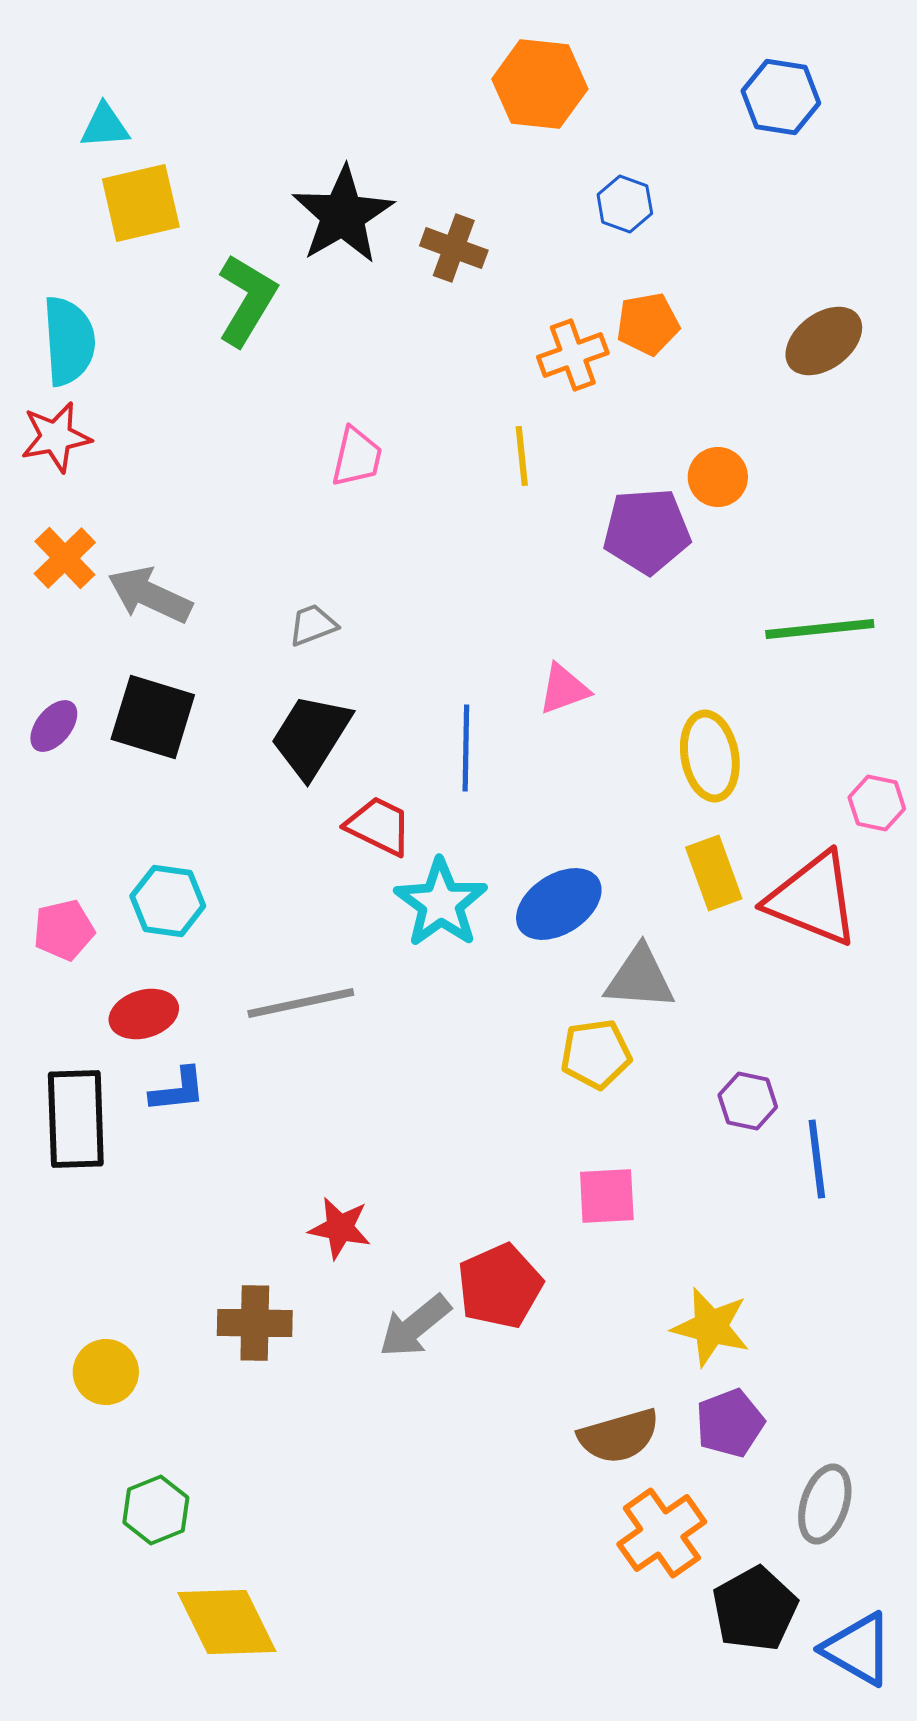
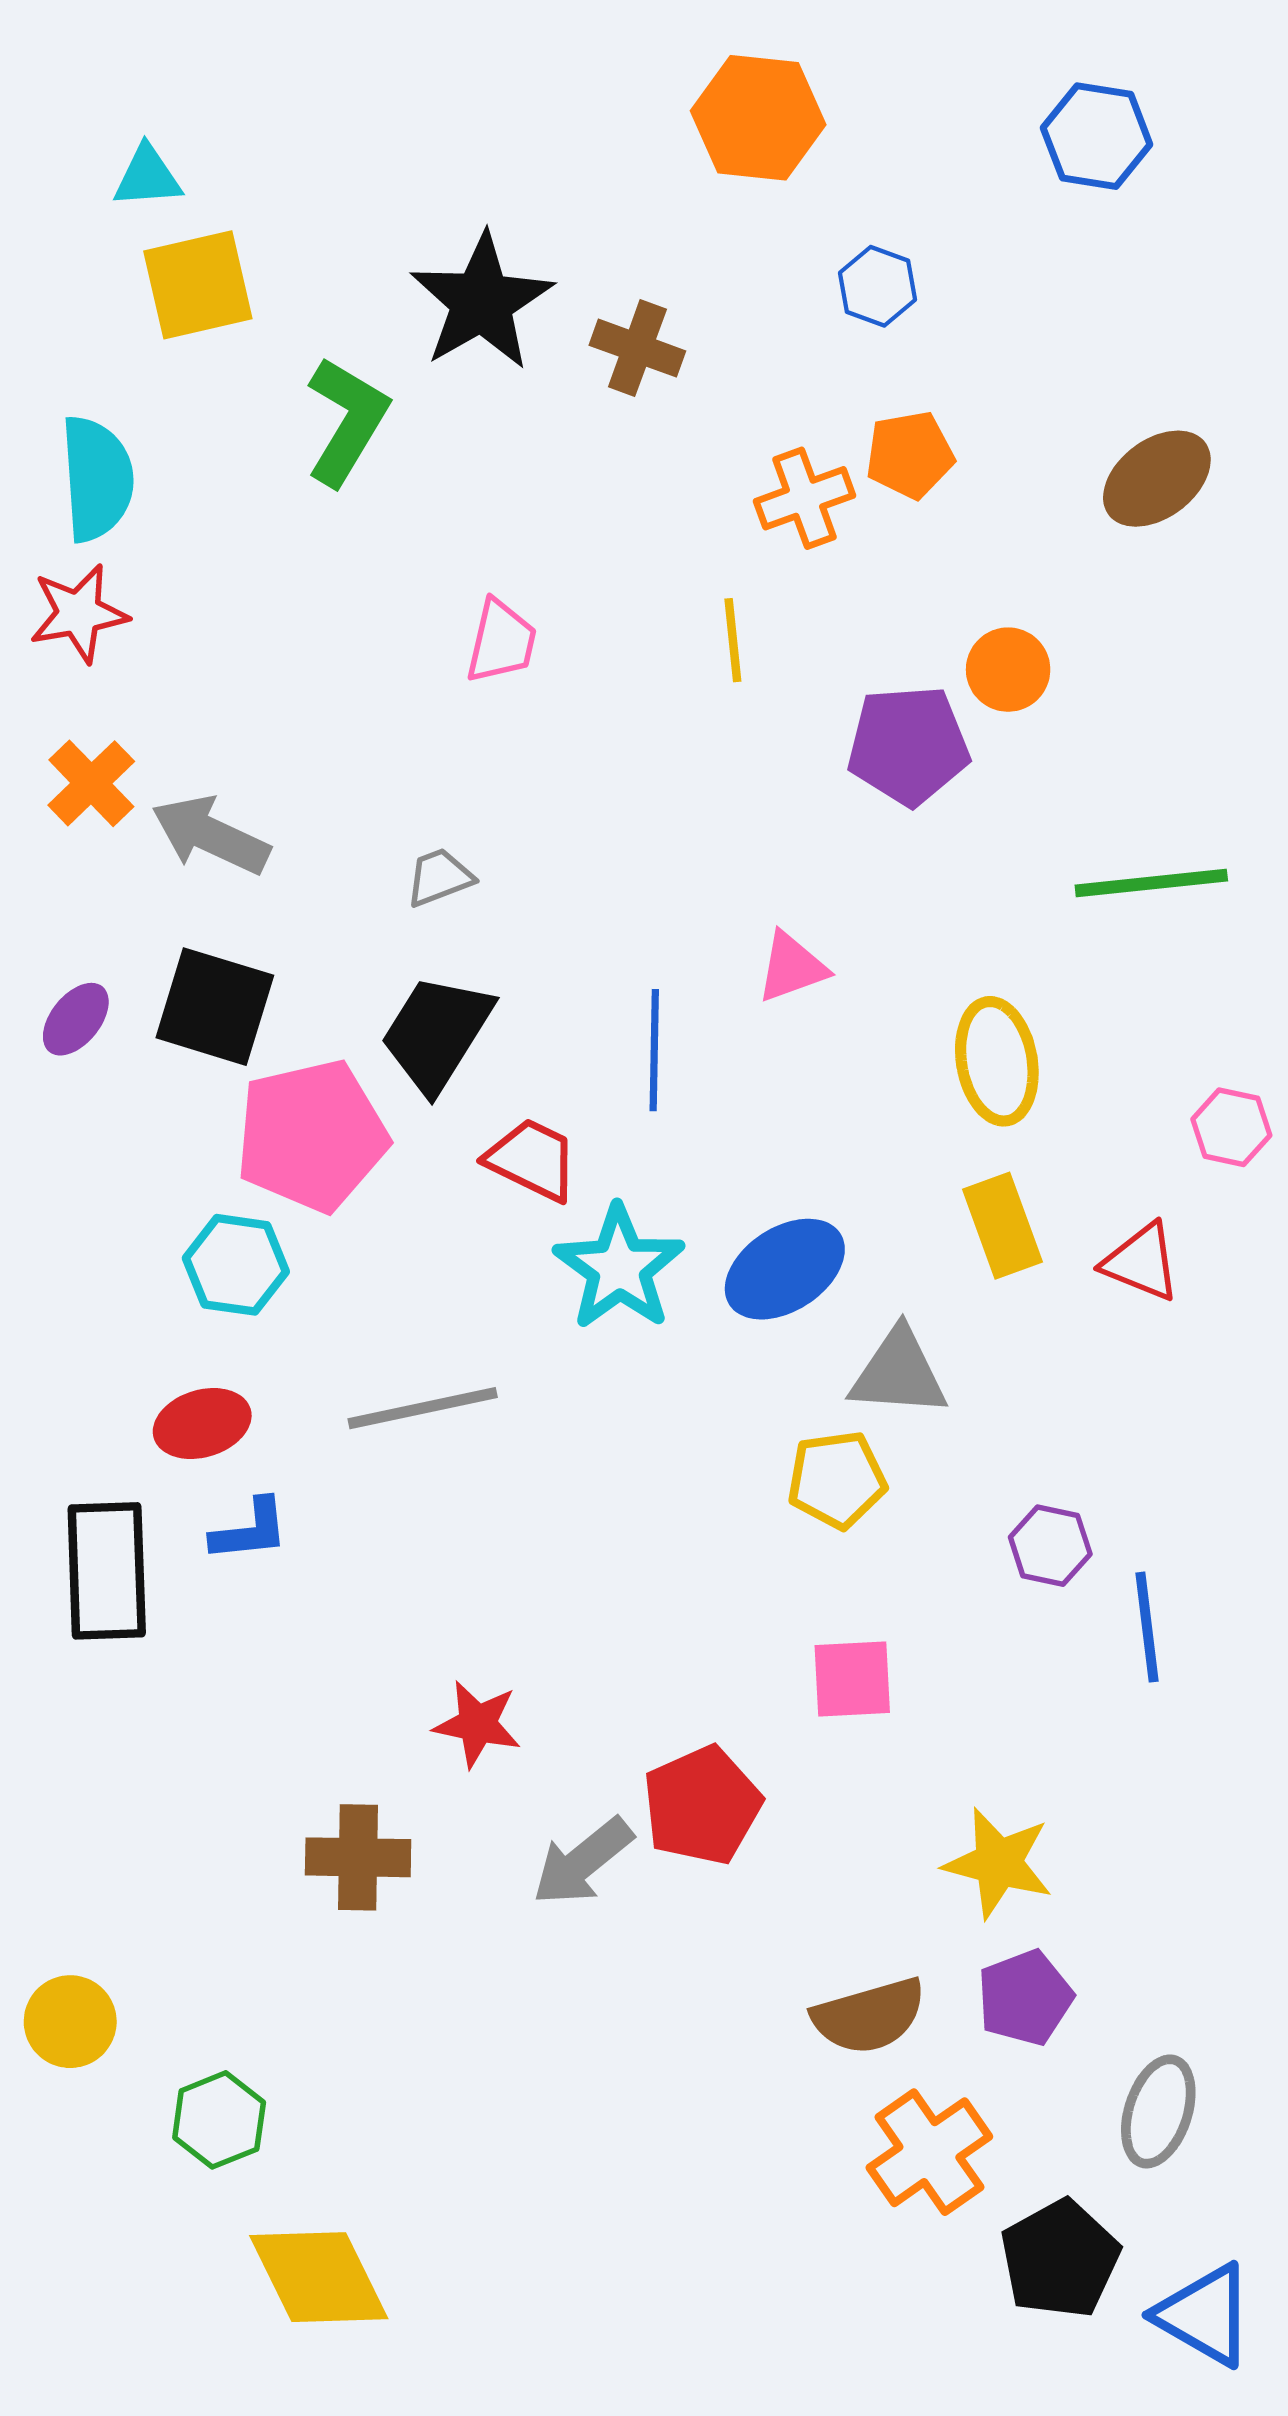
red triangle: (813, 899) -> (1141, 1262), size x0.6
pink pentagon: (64, 930) -> (312, 1136), moved, size x1.8
yellow circle: (106, 1372) -> (70, 2022), moved

